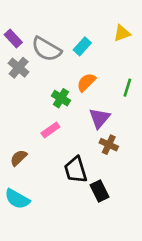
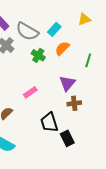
orange semicircle: (86, 82) -> (62, 48), moved
green cross: (61, 98) -> (38, 55), moved
brown cross: (109, 145) -> (74, 103), turned -32

